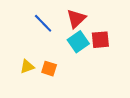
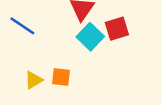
blue line: (43, 23) -> (22, 26), moved

